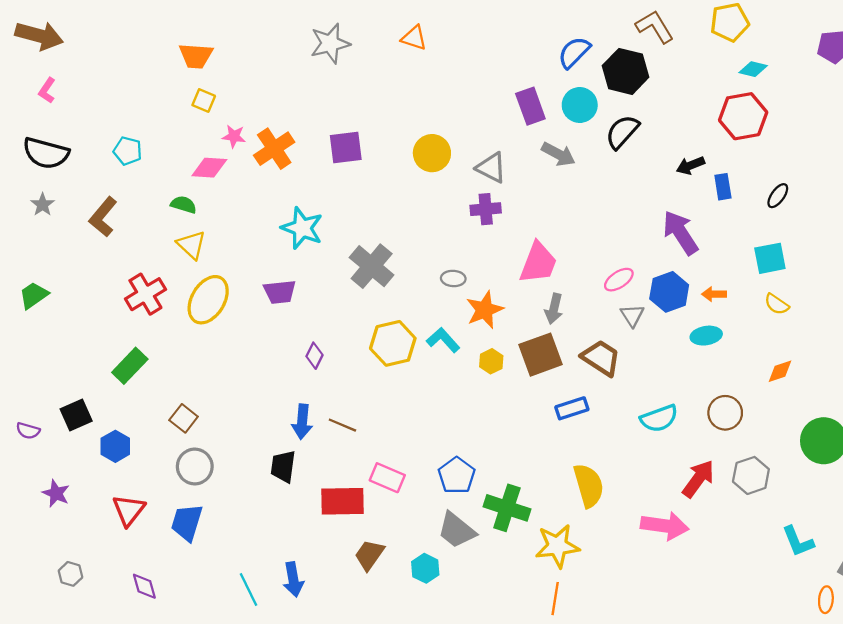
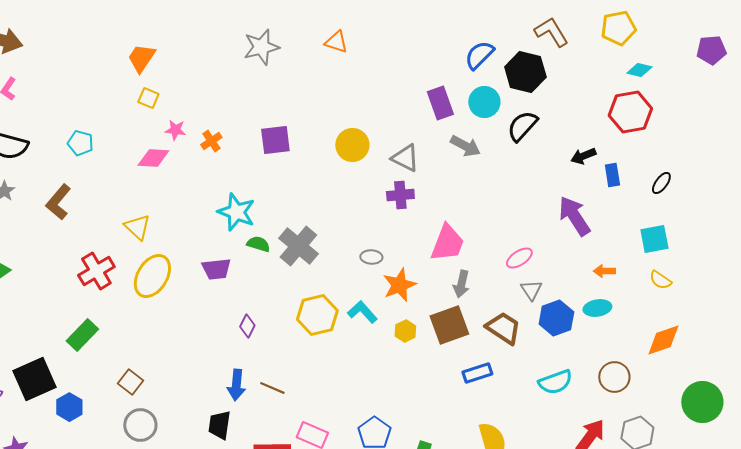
orange trapezoid: (196, 56) -> (141, 58), turned 120
orange cross: (274, 149) -> (211, 141), size x0.6
green semicircle: (184, 205) -> (258, 244), moved
blue hexagon: (669, 292) -> (556, 318), moved
orange diamond: (780, 371) -> (663, 340), size x1.5
black square: (76, 415) -> (34, 379), size x1.5

